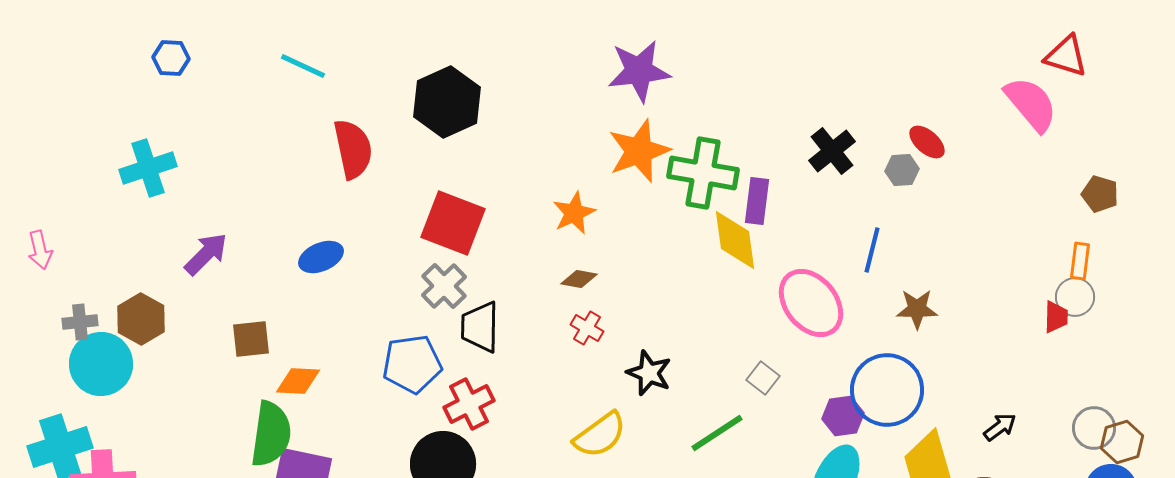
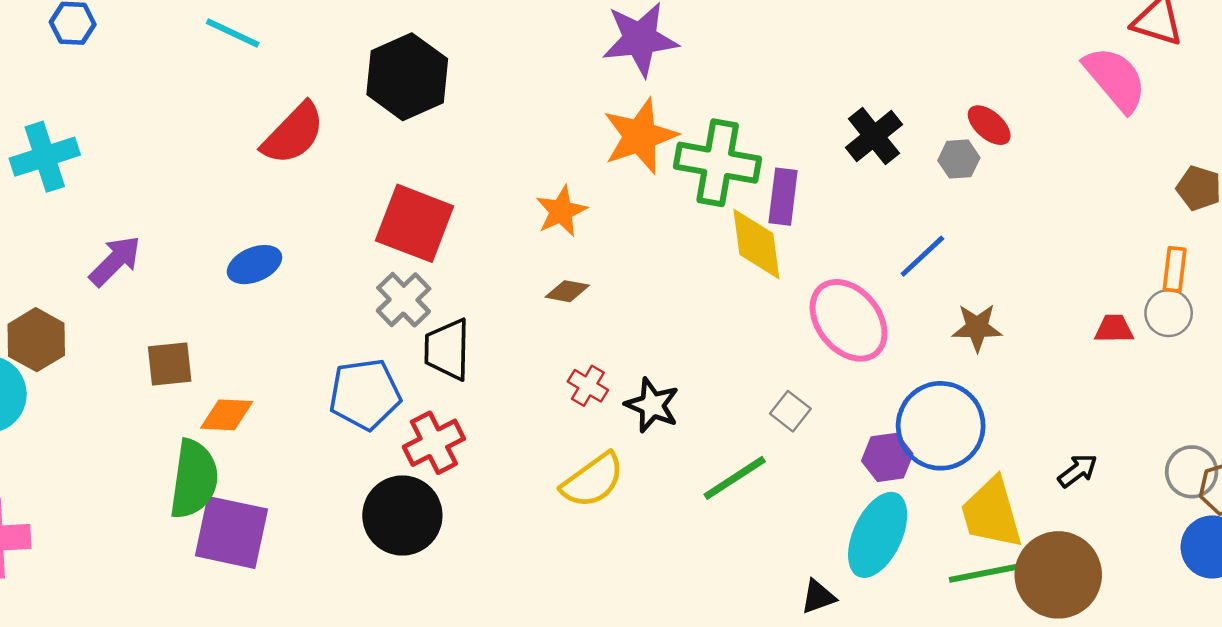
red semicircle: (353, 149) -> (293, 134), turned 56
blue line: (872, 250) -> (922, 256), turned 33
red trapezoid: (1056, 317) -> (1114, 329), moved, turned -92
red cross: (587, 328) -> (588, 386), moved

